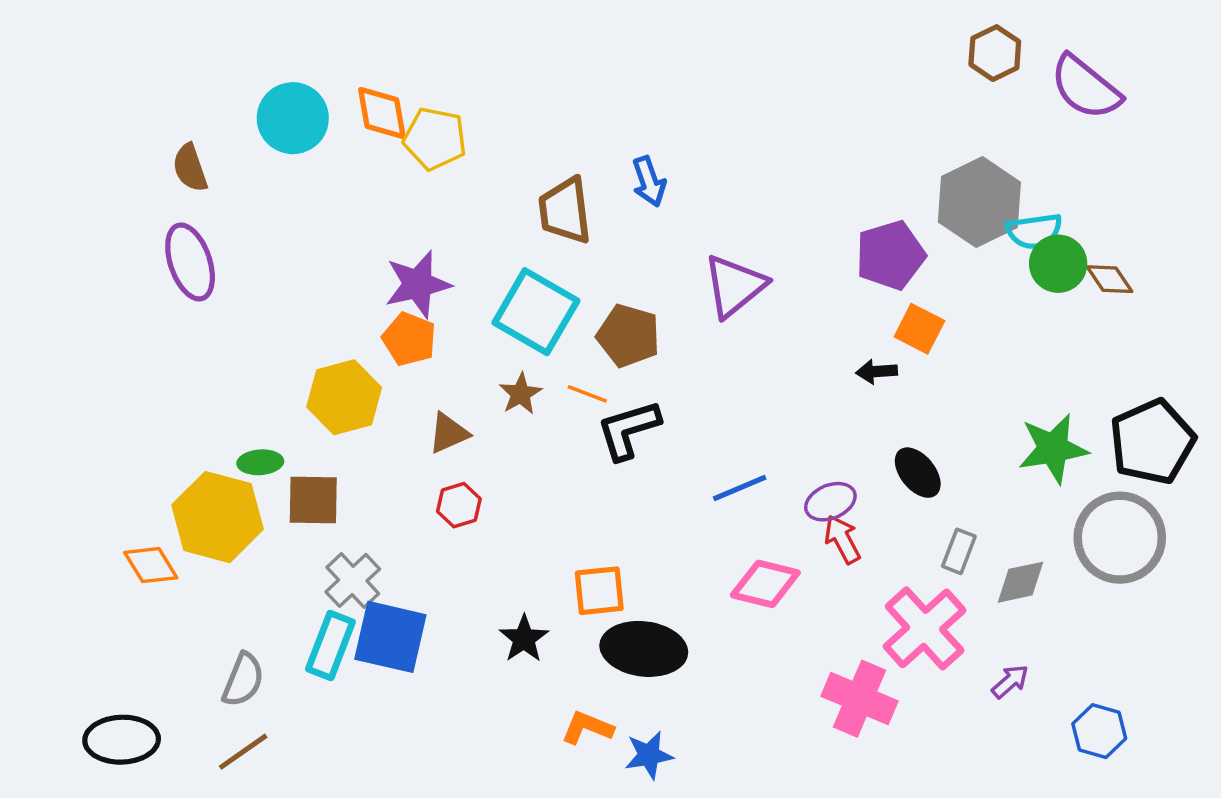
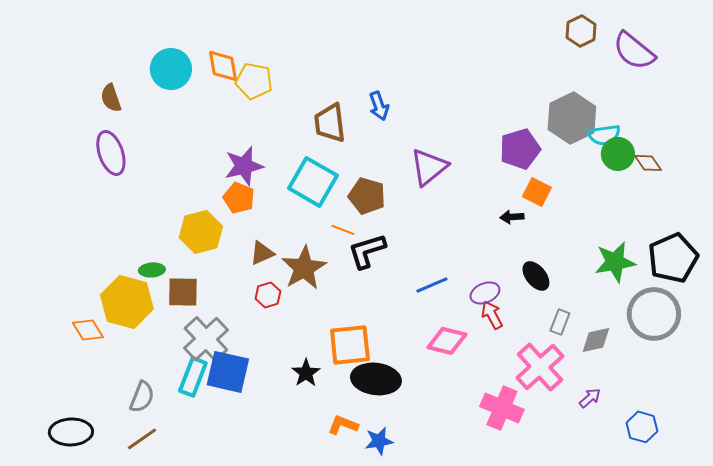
brown star: (521, 394) -> (304, 268), moved, size x1.8
gray cross: (353, 580) -> (206, 339), size x1.4
orange square: (599, 591) -> (350, 345), size x1.4

